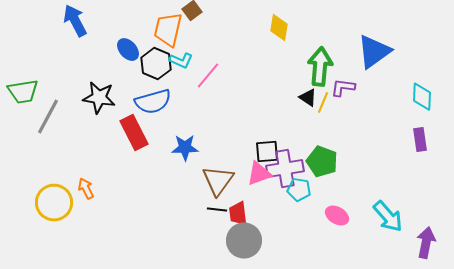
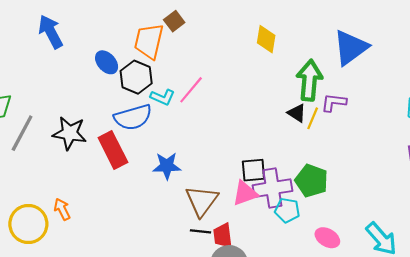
blue triangle: (374, 52) -> (351, 48), moved
cyan L-shape: (181, 61) -> (163, 97), moved
black star: (99, 98) -> (70, 133), moved

